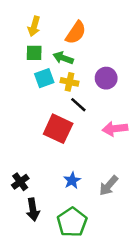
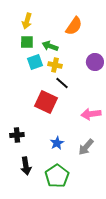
orange semicircle: (76, 33) -> (74, 26), moved
purple circle: (106, 78) -> (95, 62), moved
pink arrow: (115, 129) -> (91, 114), moved
black cross: (20, 182) -> (17, 135), moved, turned 32

